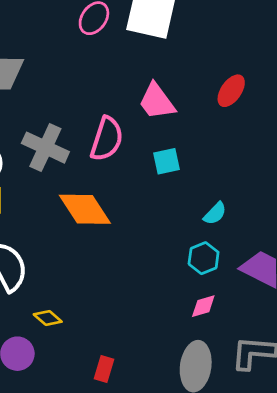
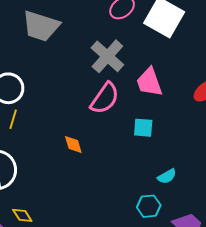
gray cross: (45, 148) -> (107, 56), moved
orange diamond: (85, 209) -> (73, 144), size x0.5

